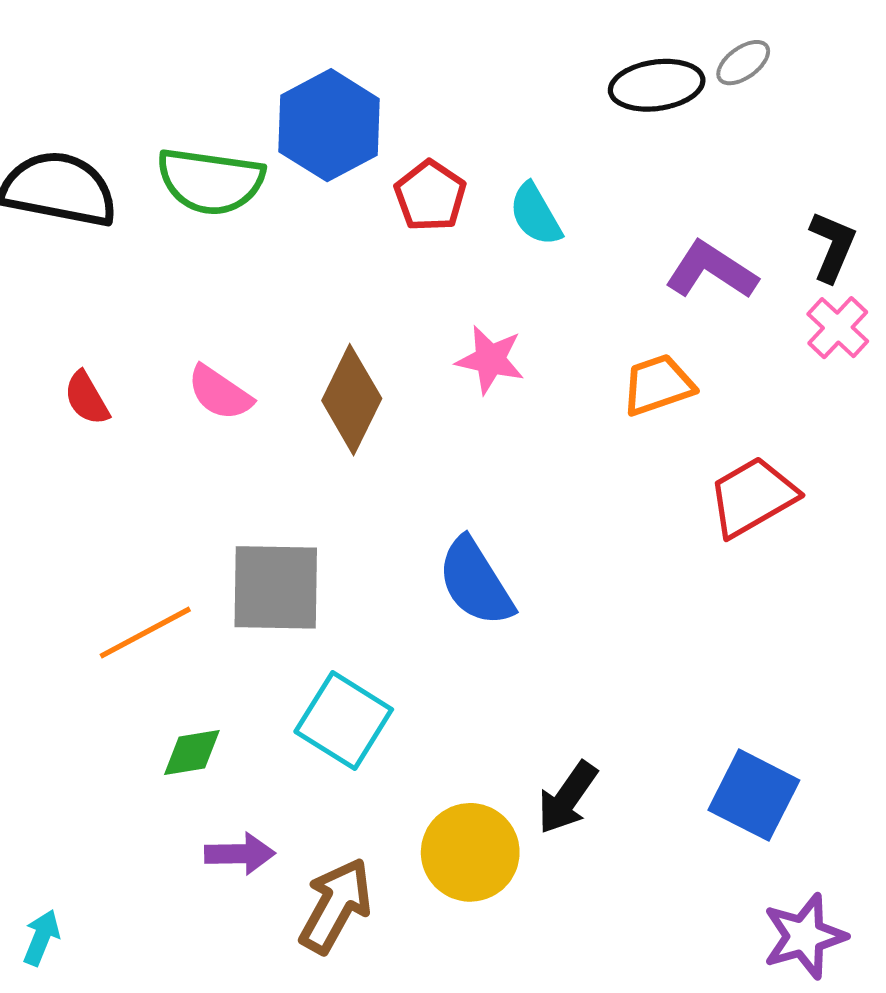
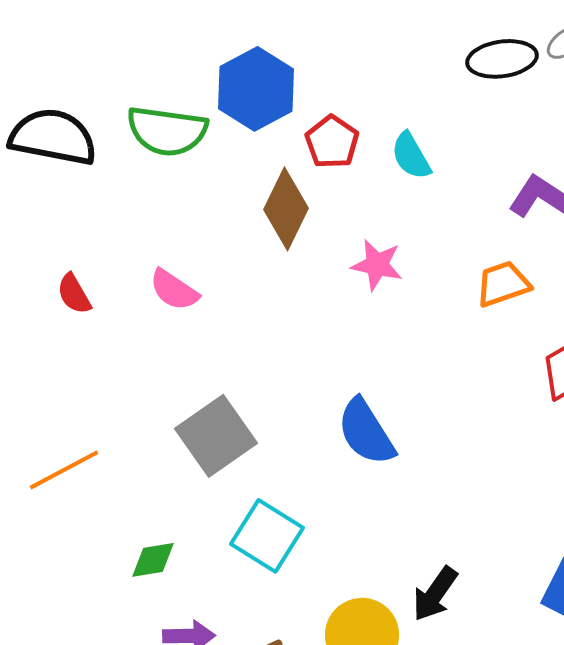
brown diamond: (352, 400) -> (286, 209), moved
gray square: (276, 587) -> (216, 436), turned -36
orange line: (145, 633) -> (64, 470), moved

